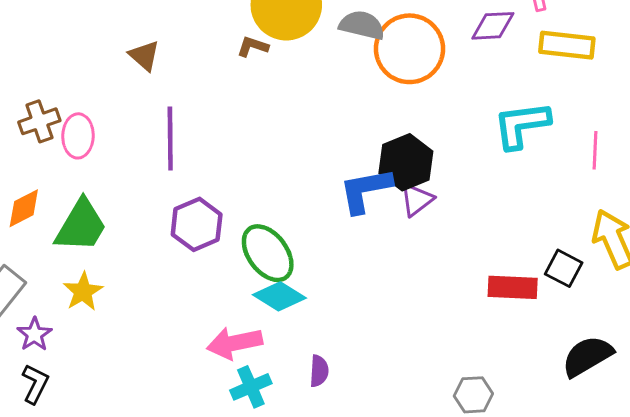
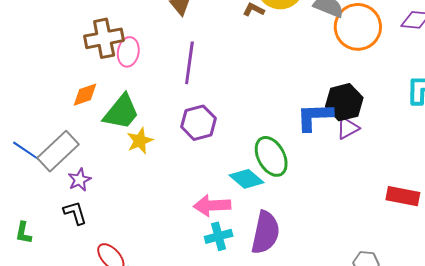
brown cross: (39, 121) -> (104, 38), size x1.4
green ellipse: (268, 253) -> (271, 156), moved
yellow star: (83, 292) -> (140, 141), moved
purple semicircle: (319, 371) -> (265, 233), size x2.0
black L-shape: (35, 384) -> (75, 213), turned -52

